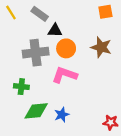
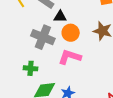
gray cross: (36, 53) -> (43, 37), turned 30

